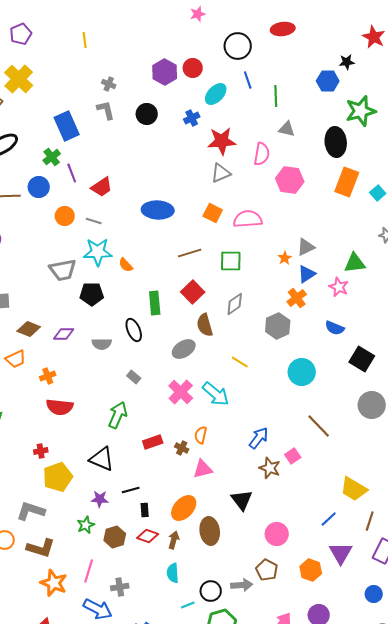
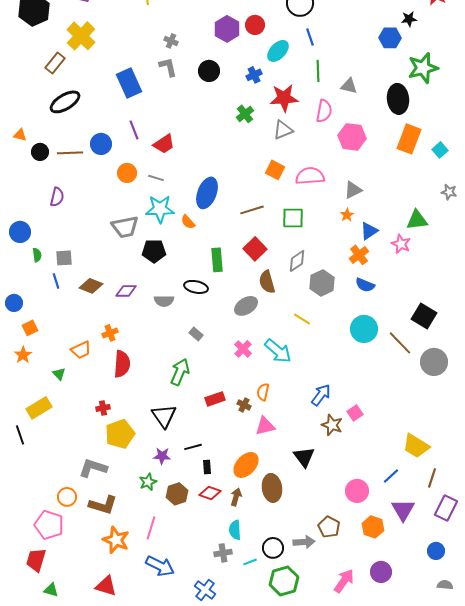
green line: (276, 96) -> (318, 71), moved
green cross: (52, 157) -> (245, 114), moved
blue ellipse: (158, 210) -> (207, 193), moved, turned -72
gray triangle: (306, 247) -> (353, 190), moved
gray hexagon: (278, 326) -> (322, 283), moved
blue semicircle: (335, 328) -> (365, 285), moved
black ellipse: (134, 330) -> (196, 287), turned -55
orange trapezoid: (16, 359) -> (81, 350), moved
pink cross: (181, 392) -> (243, 349), size x0.7
red semicircle: (60, 407) -> (122, 364), turned -92
brown line: (319, 426) -> (400, 343), moved
black triangle: (102, 459) -> (164, 416), turned 32
pink circle: (277, 534) -> (357, 491), moved
gray cross: (120, 587) -> (223, 553), moved

